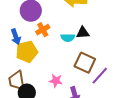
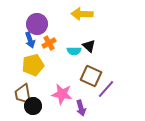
black triangle: (83, 33) -> (89, 46), turned 48
blue arrow: (16, 37) -> (30, 40), moved
pink star: (56, 81) -> (62, 94), size x1.5

